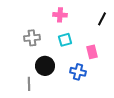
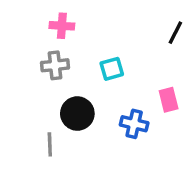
pink cross: (60, 15) -> (62, 26), moved
pink rectangle: (92, 52) -> (169, 100), moved

